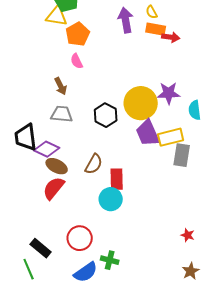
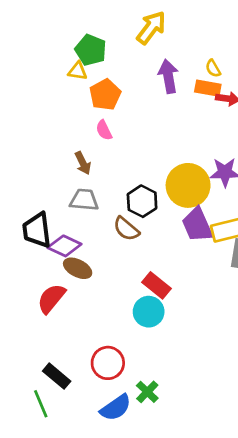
yellow semicircle: (152, 12) -> (213, 68), moved
yellow triangle: (57, 16) -> (78, 71), size x0.7
brown semicircle: (94, 164) -> (126, 229), moved, turned 100
red rectangle: (117, 179) -> (156, 285), turned -50
red semicircle: (54, 188) -> (51, 299), moved
green cross: (110, 260) -> (147, 392), turned 30

